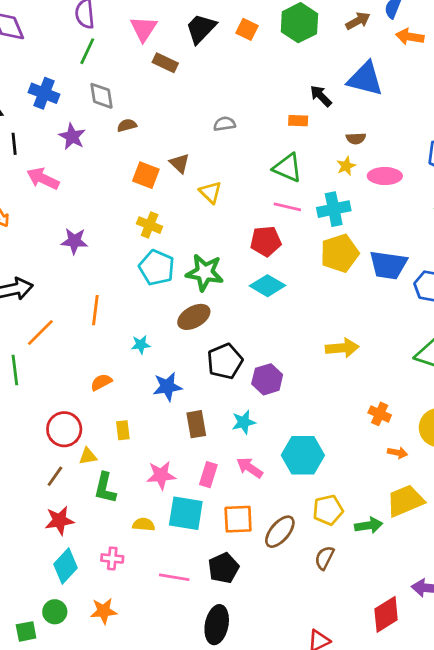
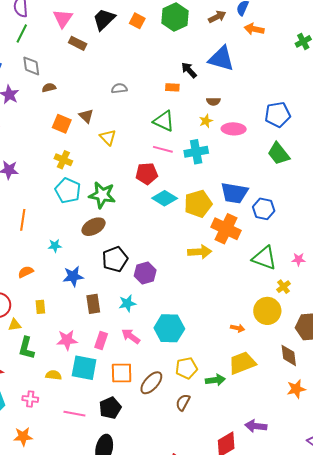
yellow pentagon: (340, 253) -> (198, 204), moved
cyan diamond: (267, 286) -> (165, 198), moved
orange cross: (380, 414) -> (226, 229), moved, size x1.8

